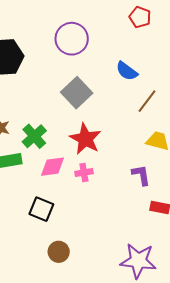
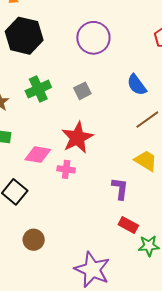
gray square: (77, 93) -> (82, 91), size x0.6
green cross: (34, 136) -> (38, 89), moved
brown circle: (59, 252) -> (34, 240), moved

